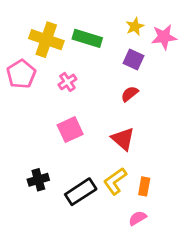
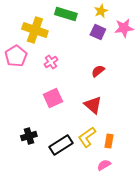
yellow star: (135, 26) -> (101, 11), moved
green rectangle: (87, 38) -> (66, 14), moved
purple square: (134, 59) -> (98, 32), moved

